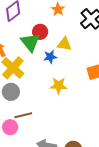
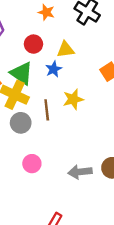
green triangle: (30, 42) -> (22, 73), moved
brown line: (23, 115) -> (47, 110), moved, turned -66

